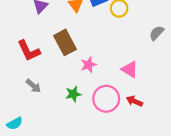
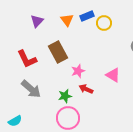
gray arrow: (33, 86) -> (31, 89), size x1.5
pink circle: (106, 99) -> (68, 118), moved
red arrow: (134, 101) -> (86, 89), moved

